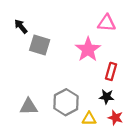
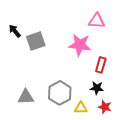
black arrow: (21, 26) -> (15, 31), moved
gray square: (40, 45) -> (36, 41), turned -36
pink star: (88, 49) -> (80, 45), turned -30

